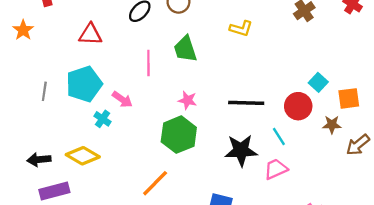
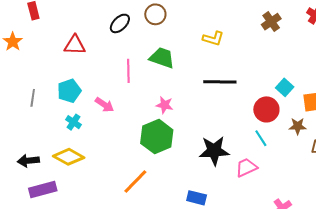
green trapezoid: (185, 49) -> (162, 58), turned 128
cyan pentagon: (84, 84) -> (69, 91), size x0.7
black line: (246, 103) -> (220, 82), moved
cyan cross: (102, 119) -> (73, 122), moved
cyan line: (279, 137) -> (261, 138), moved

